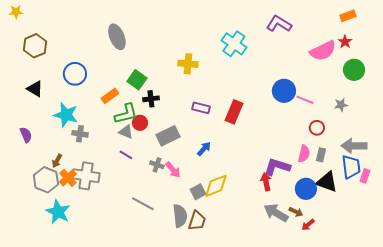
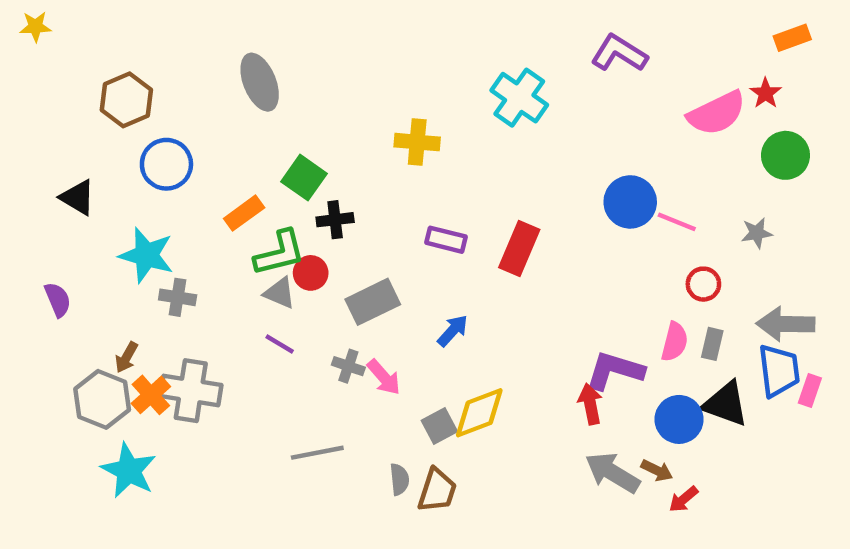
orange rectangle: (348, 16) -> (792, 38), moved
brown hexagon: (35, 46) -> (126, 100), moved
gray line: (143, 204) -> (317, 453), turned -40
gray semicircle: (180, 216) -> (399, 479), size x0.6

